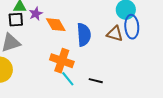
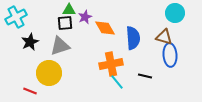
blue ellipse: (132, 27) -> (170, 55), moved
orange cross: (62, 61) -> (111, 64), turned -30
black line: (96, 81) -> (145, 76), moved

